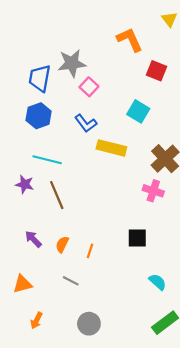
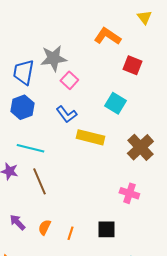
orange L-shape: (130, 40) -> (107, 36), turned -32
pink cross: (153, 191) -> (129, 193), moved
black square: (137, 238) -> (106, 229), moved

